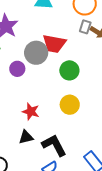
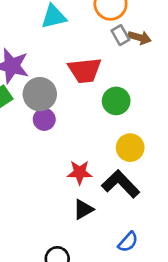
gray rectangle: (85, 27) -> (120, 35), turned -32
gray circle: (36, 53) -> (40, 94), moved
black L-shape: (54, 145) -> (121, 184), moved

